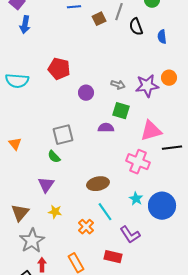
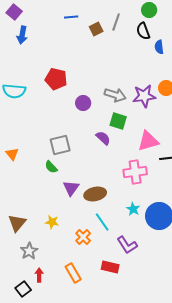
black semicircle: (136, 27) -> (143, 31), moved
gray arrow: (118, 85) -> (115, 95), size x1.5
purple semicircle: (106, 128) -> (103, 138), turned 42
pink cross: (138, 162) -> (135, 172), turned -30
purple triangle: (46, 185) -> (71, 188), moved
gray star: (32, 241) -> (29, 251), size x0.7

